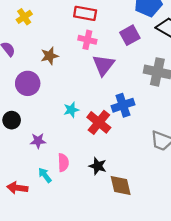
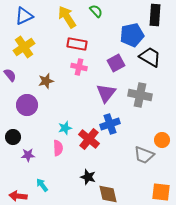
yellow cross: (24, 17) -> (24, 47), size x1.5
purple triangle: (103, 65) -> (106, 93), moved
purple star: (38, 141) -> (28, 155), moved
pink semicircle: (63, 163) -> (58, 148), moved

